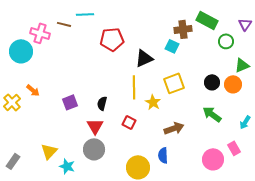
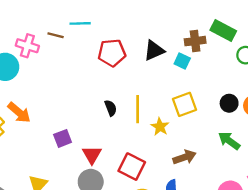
black triangle: (144, 58) -> (154, 50), moved
orange arrow: (33, 90) -> (19, 113), size x1.5
purple square: (70, 102) -> (63, 138), moved
black semicircle: (102, 103) -> (111, 108), moved, turned 144
red square: (129, 122) -> (132, 167), moved, size x1.6

